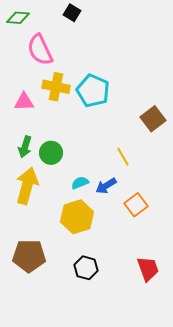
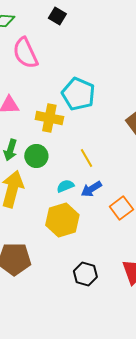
yellow cross: (56, 87) -> (49, 118), moved
yellow line: (123, 157) -> (86, 158), moved
black hexagon: (86, 268) -> (85, 274), moved

